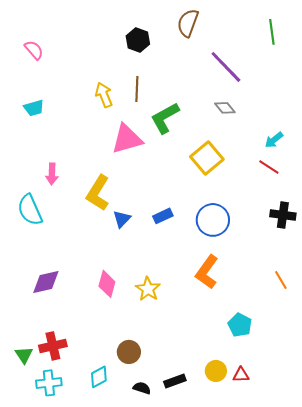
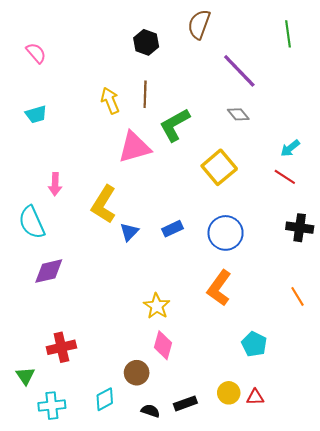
purple diamond: (46, 282) -> (49, 271), moved
pink diamond: (107, 284) -> (163, 345), moved
red cross: (53, 346) -> (61, 347), moved

